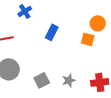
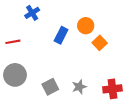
orange circle: (98, 23) -> (86, 26), moved
orange square: (88, 39) -> (100, 43), turned 32

